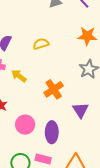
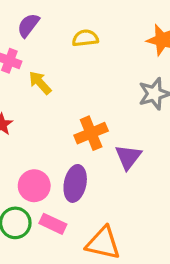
orange cross: (54, 89) -> (91, 133), moved
pink circle: (25, 125) -> (34, 186), moved

